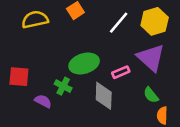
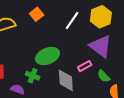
pink rectangle: (121, 72) -> (85, 66), moved

